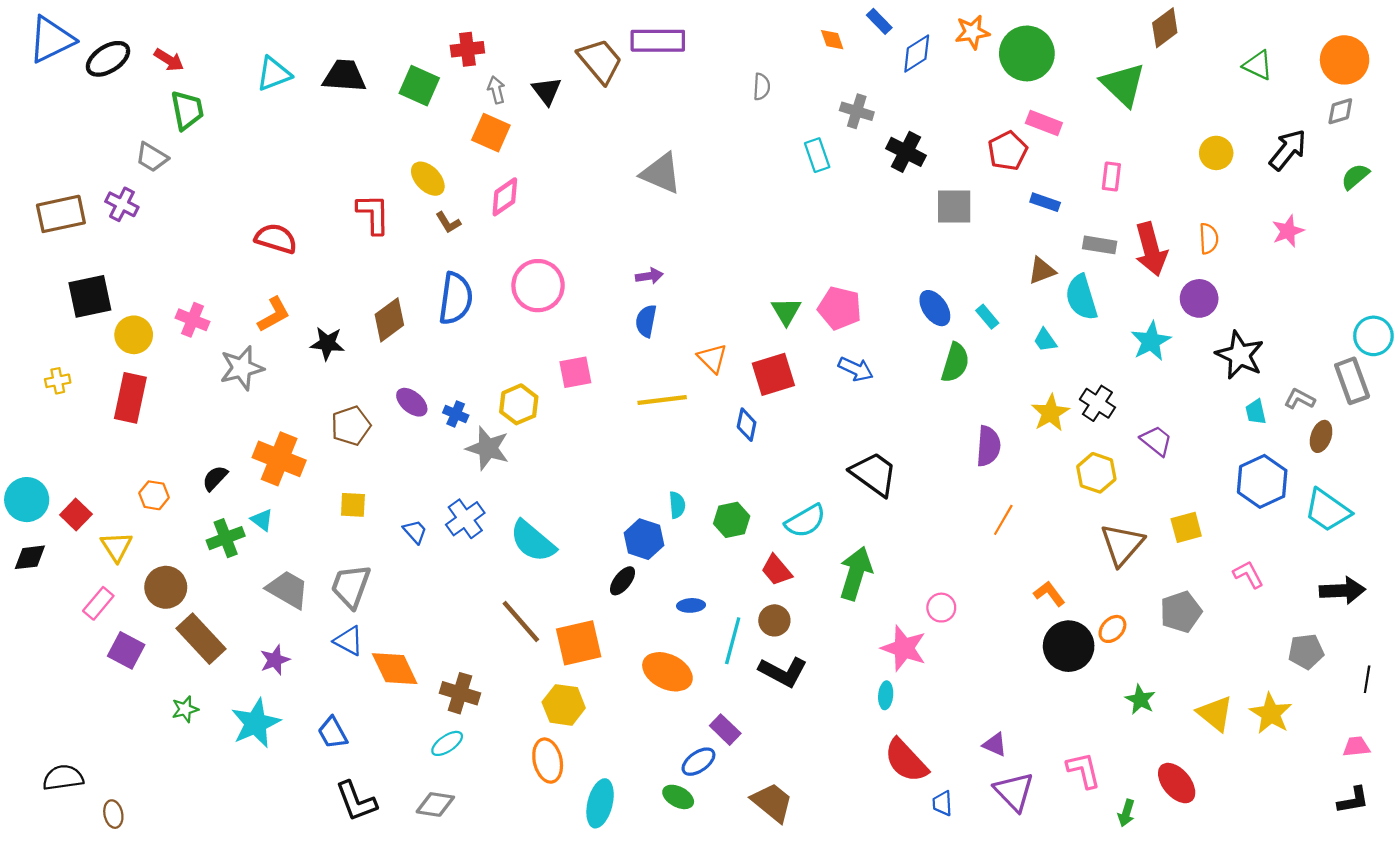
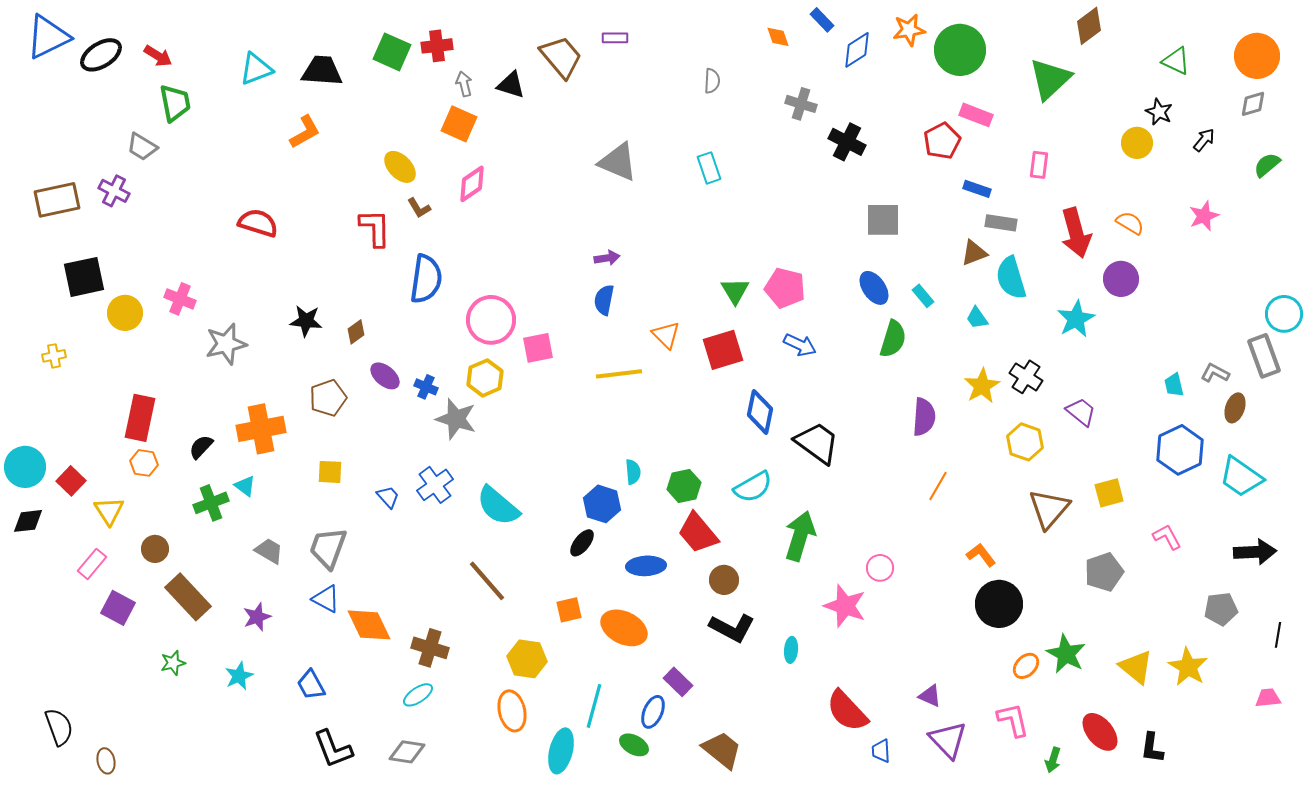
purple rectangle: (658, 41) -> (615, 38), size x0.5
green triangle: (1123, 85) -> (1050, 79), turned 33
green square: (419, 86) -> (392, 52), moved
black triangle: (547, 91) -> (511, 85), turned -36
black arrow: (1288, 150) -> (1204, 140), size x0.6
cyan rectangle: (817, 155) -> (709, 168), moved
gray square: (954, 206) -> (883, 220), moved
red L-shape: (373, 214) -> (375, 228), moved
orange semicircle: (1209, 239) -> (1130, 223), turned -56
gray rectangle: (1100, 245) -> (1001, 223), moved
pink circle: (538, 286) -> (491, 320), moved
orange L-shape: (274, 314) -> (305, 132), moved
brown diamond: (389, 320) -> (356, 332), moved, size x0.6
black star: (1240, 355) -> (1159, 112), moved, size x0.6
red rectangle: (130, 398) -> (140, 418), moved
blue diamond: (747, 425) -> (760, 412), moved, size x1.4
orange cross: (279, 459) -> (261, 429), turned -33
red trapezoid: (777, 570) -> (698, 533), moved, size x1.4
brown circle: (166, 587) -> (155, 549), size x0.7
gray trapezoid: (288, 589) -> (269, 551), size x0.7
blue ellipse: (691, 605) -> (646, 566), size x1.5
orange ellipse: (1112, 629) -> (1026, 666), moved
cyan line: (733, 641) -> (594, 706), moved
orange square: (579, 643) -> (569, 610), moved, size x0.6
cyan ellipse: (886, 695) -> (791, 650), moved
green star: (1140, 700) -> (1066, 654), size x1.4
cyan star: (256, 723) -> (239, 676), size x0.6
blue ellipse: (698, 762) -> (653, 712), turned -32
black semicircle: (63, 778) -> (59, 727), turned 78
black L-shape: (1353, 800) -> (1152, 748), moved, turned 108

